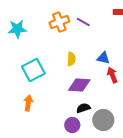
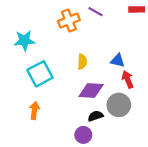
purple line: (83, 22) -> (95, 12), moved
cyan star: (17, 29) -> (24, 41), moved
gray circle: (103, 120) -> (119, 105), moved

